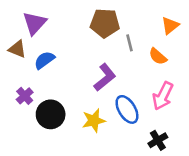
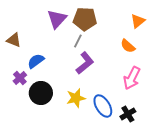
purple triangle: (35, 23) -> (57, 19), moved
gray line: (129, 43) -> (78, 41), moved, turned 40
blue semicircle: (44, 60) -> (36, 61), moved
blue ellipse: (127, 109) -> (103, 106), moved

